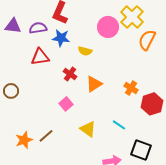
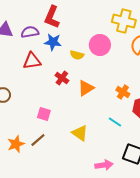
yellow cross: (132, 17) -> (124, 21), turned -30
pink circle: (108, 27) -> (100, 45), moved
pink square: (66, 104) -> (44, 114), moved, turned -32
cyan line: (119, 125) -> (115, 122), moved

